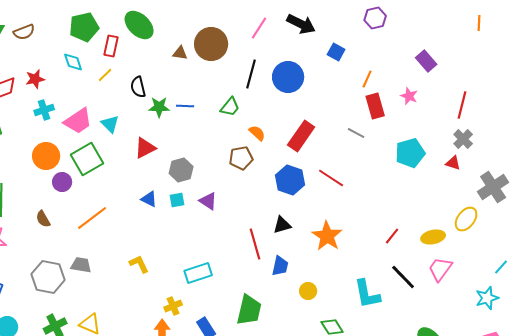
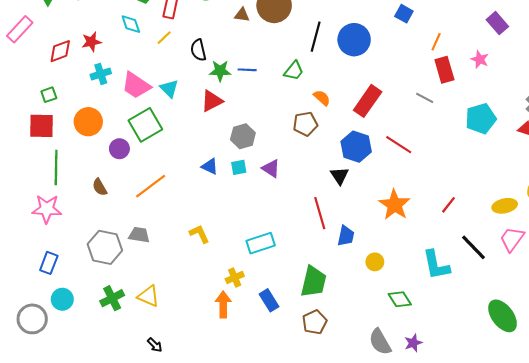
pink trapezoid: (78, 121) -> (136, 85), turned 68
red triangle: (145, 148) -> (212, 101), moved
orange circle: (46, 156) -> (88, 122), moved
black triangle: (282, 225) -> (340, 176), moved, turned -48
red line: (392, 236) -> (449, 205), moved

